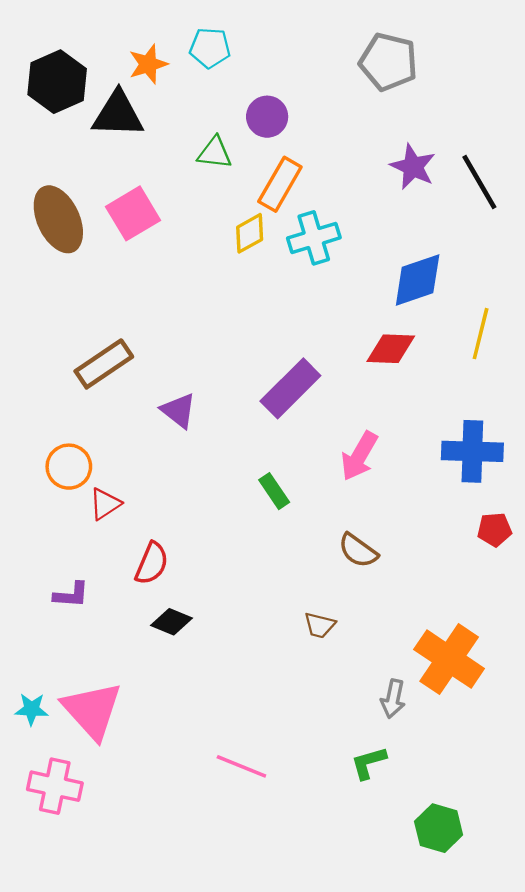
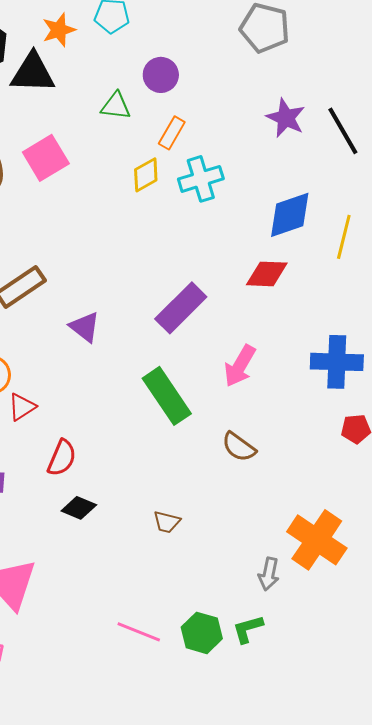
orange rectangle: (280, 184) -> (172, 133), size x0.7
yellow line: (481, 334) -> (344, 237), moved
green rectangle: (274, 491) -> (167, 396), size x1.8
brown trapezoid: (320, 625) -> (167, 522), moved
green hexagon: (439, 828) -> (202, 633), moved

